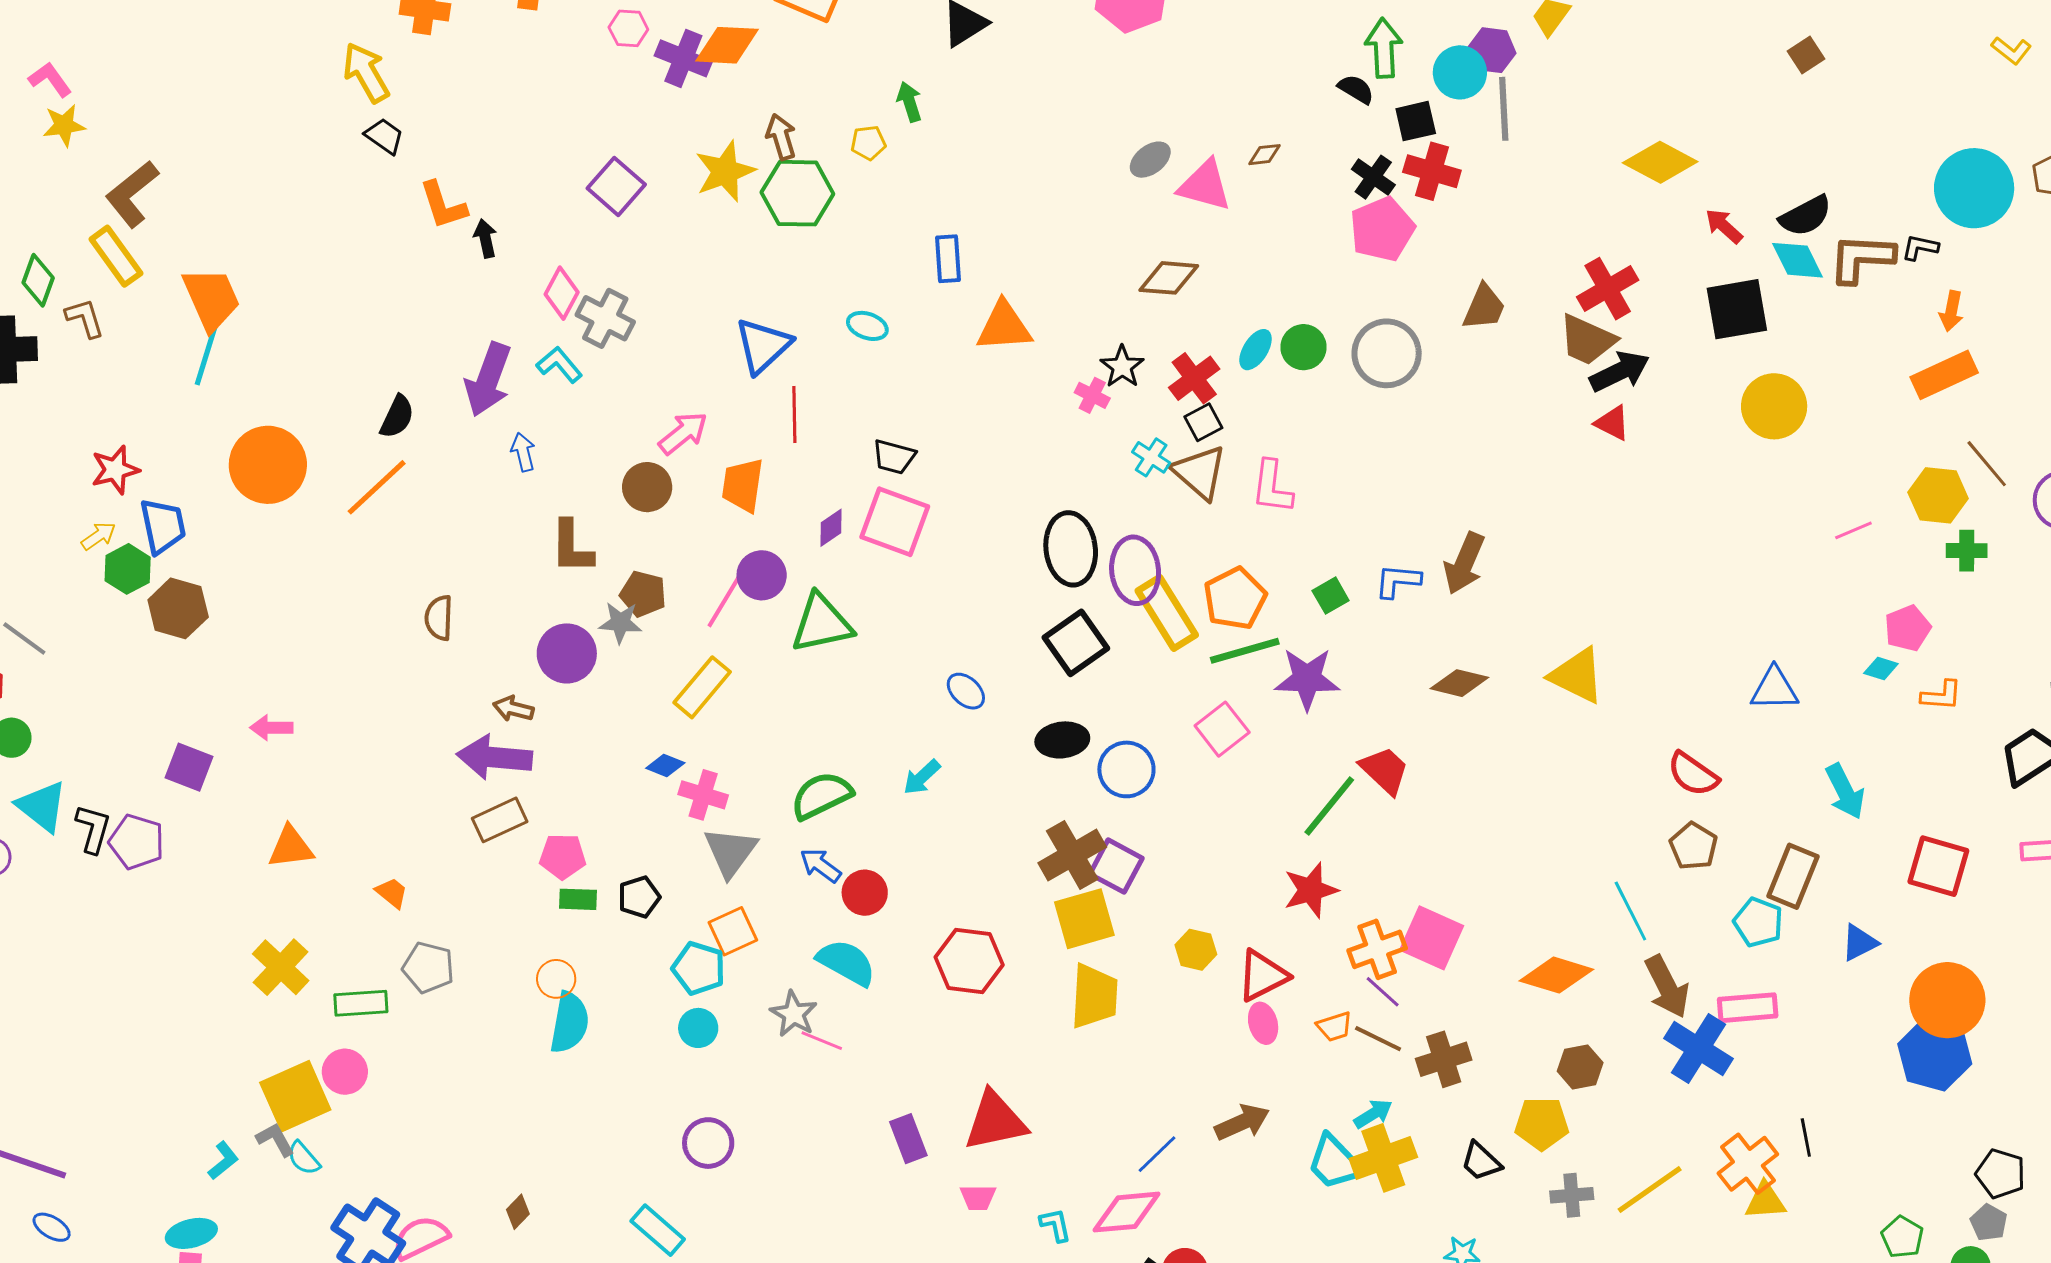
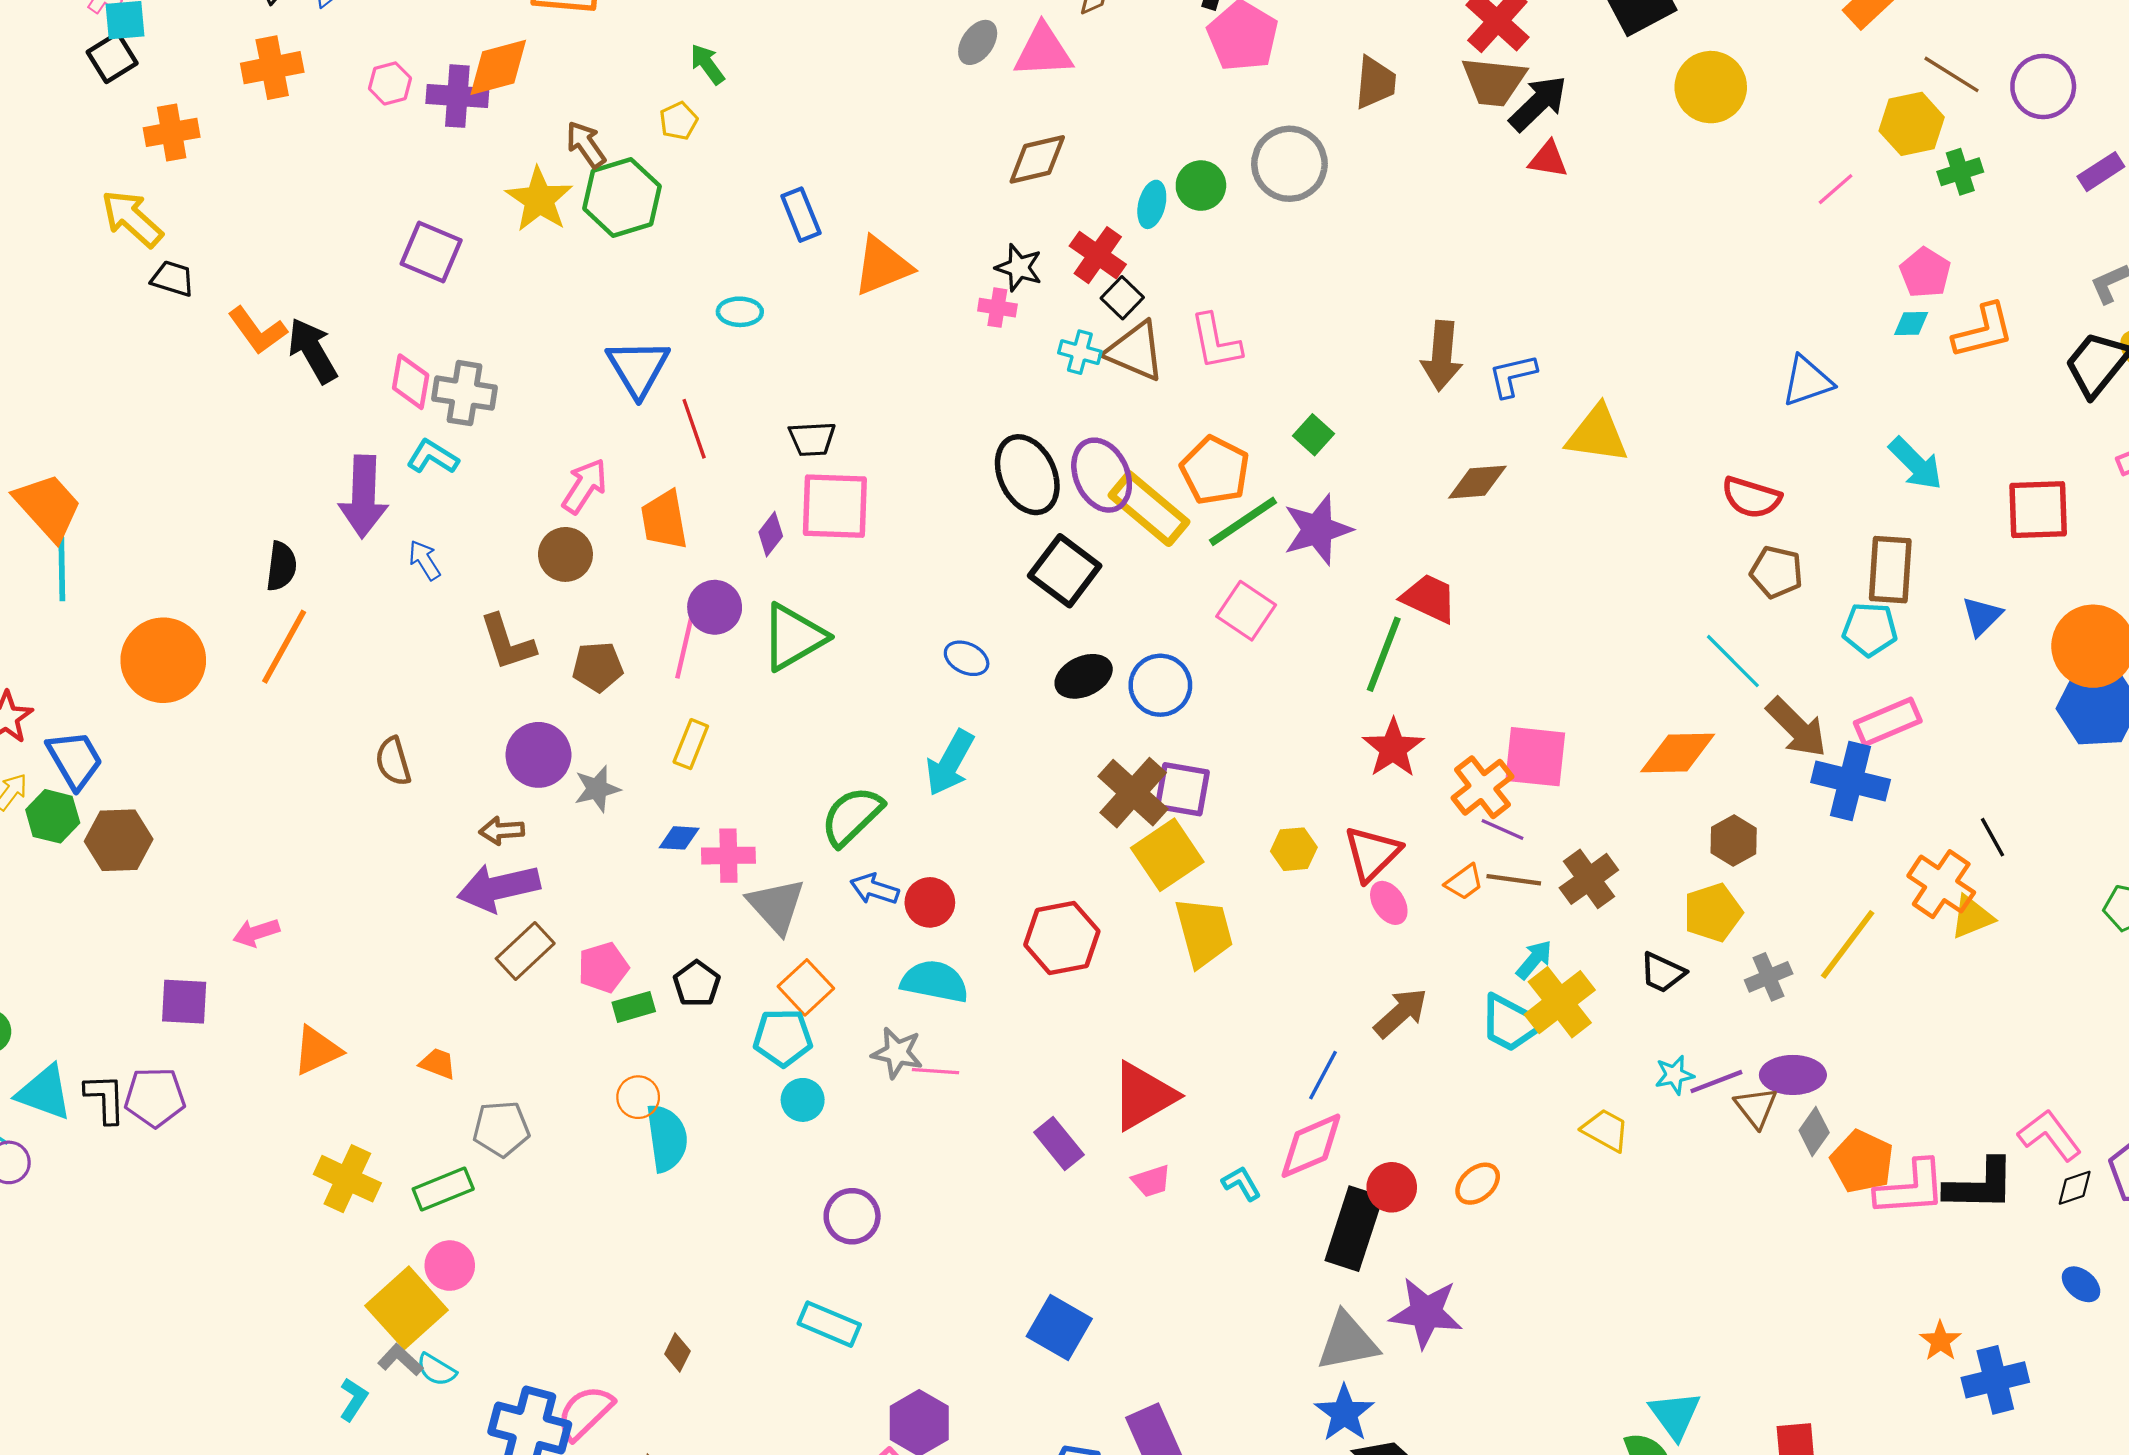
black arrow: (485, 238) -> (313, 351), size x1.6
blue L-shape: (1398, 581) -> (1513, 376), moved
gray star: (620, 623) -> (597, 789), moved
yellow rectangle: (702, 687) -> (691, 744), size x0.7
orange L-shape: (1941, 695) -> (1983, 331), size x1.4
cyan arrow: (922, 777) -> (950, 763), size x1.5

